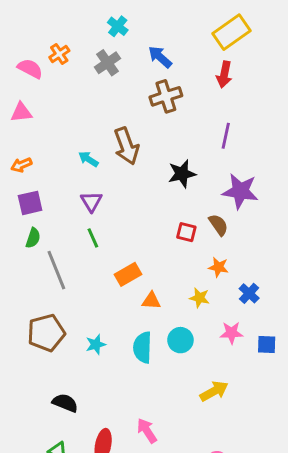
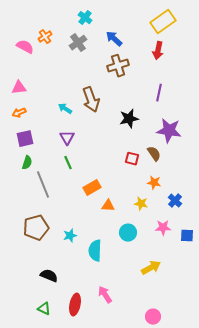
pink triangle: (21, 112) -> (19, 88), moved
cyan semicircle: (143, 347) -> (95, 251), moved

